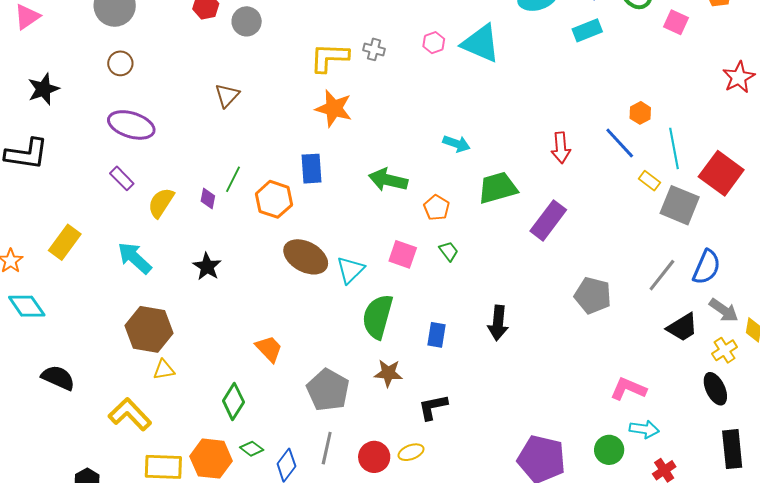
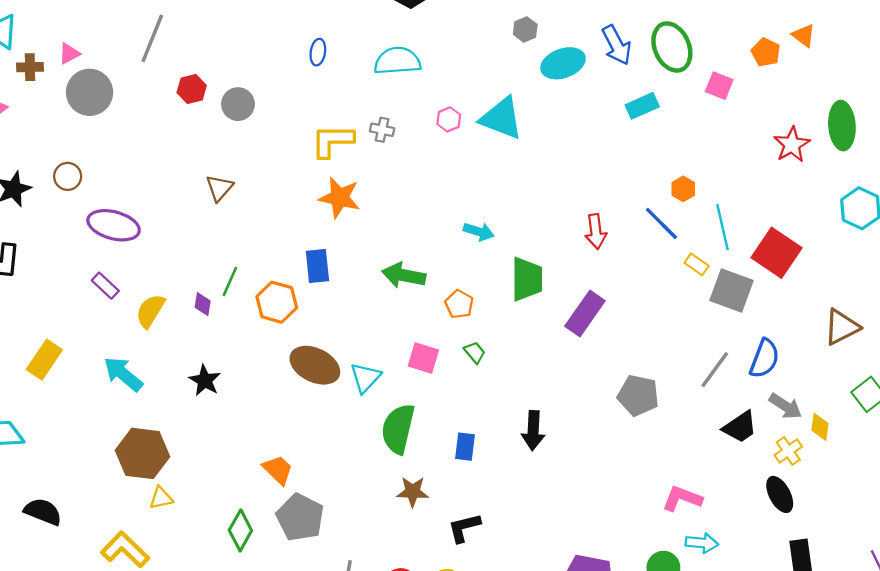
cyan rectangle: (587, 30) -> (642, 106), moved
brown circle: (120, 63) -> (68, 176), moved
green trapezoid: (498, 188) -> (527, 279), turned 108
gray pentagon: (328, 390) -> (300, 517), moved

